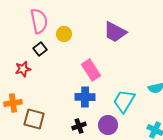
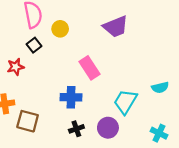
purple trapezoid: (115, 32) -> (116, 27), turned -50
blue cross: (85, 97) -> (71, 97), moved

